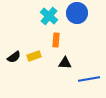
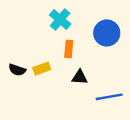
blue circle: (77, 13) -> (107, 33), moved
black semicircle: (14, 57) -> (17, 70), turned 56

